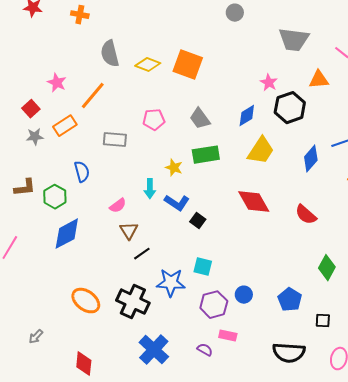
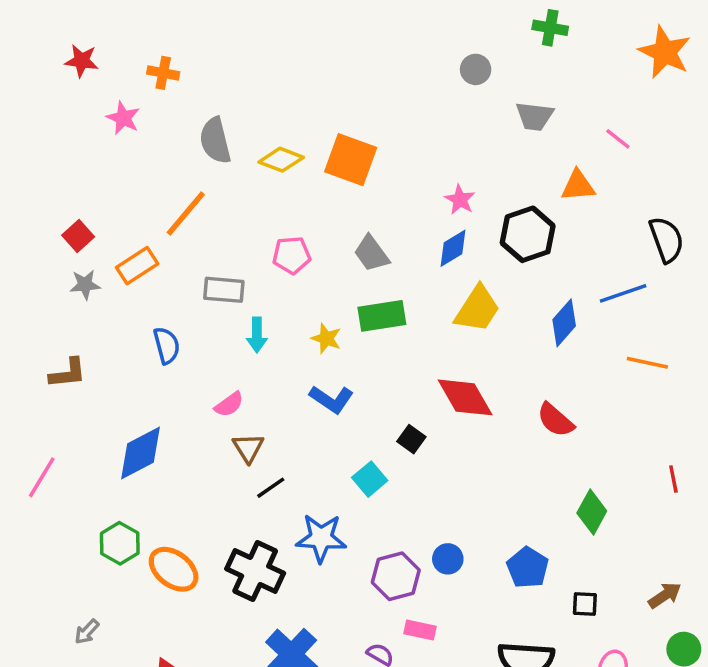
gray circle: (235, 13) -> (476, 69), moved
gray trapezoid: (294, 40) -> (535, 116), size x0.7
pink star: (57, 83) -> (123, 118), moved
pink star: (269, 83) -> (460, 200), moved
cyan arrow: (150, 189) -> (257, 335), moved
green hexagon: (55, 197) -> (120, 543), moved
black square: (198, 221) -> (411, 439), moved
cyan square: (203, 267) -> (370, 479), moved, turned 36

